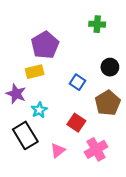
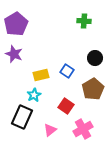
purple pentagon: (45, 45) -> (16, 24), moved
yellow rectangle: (35, 72) -> (41, 75), moved
purple star: (16, 94) -> (14, 54), moved
black rectangle: (25, 135) -> (22, 117), turned 55

